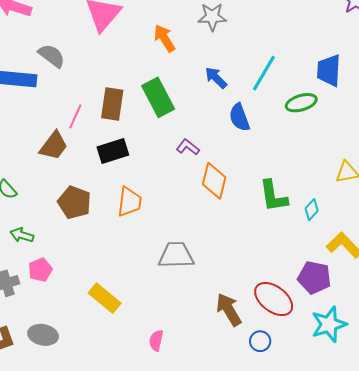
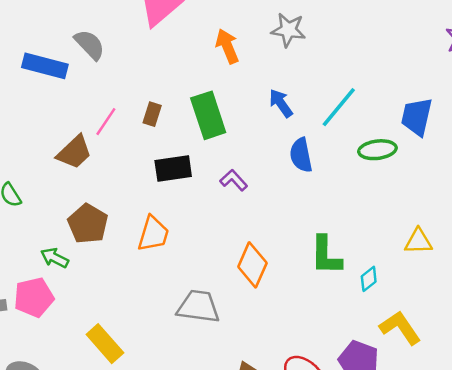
brown rectangle: (112, 104) -> (152, 114), size x0.6
black rectangle: (113, 151) -> (173, 169), moved
orange diamond: (214, 181) -> (252, 265), moved
green arrow: (22, 235) -> (55, 258), moved
pink pentagon: (40, 270) -> (34, 297), size x1.4

